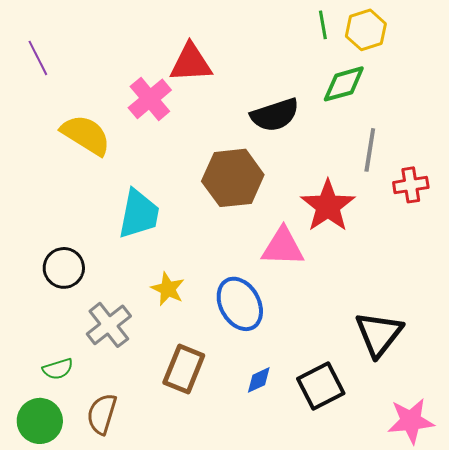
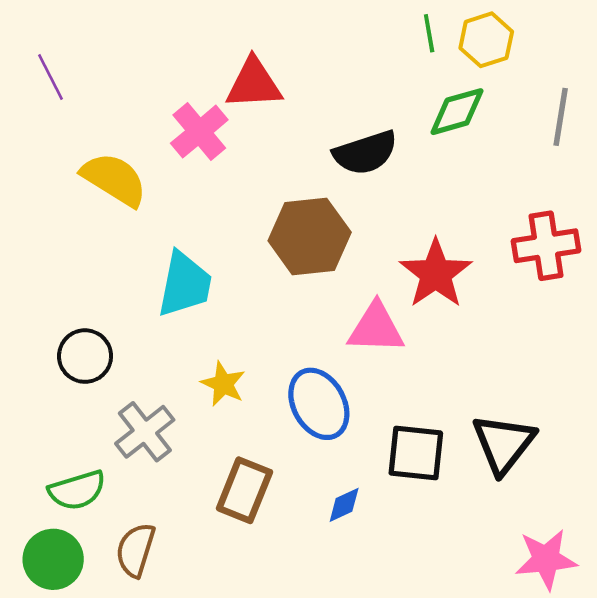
gray line: (370, 150) -> (561, 117), moved
red cross: (411, 185) -> (546, 246), size x1.4
green semicircle: (58, 369) -> (77, 490), size x1.4
black square: (321, 386) -> (416, 453), moved, turned 33

